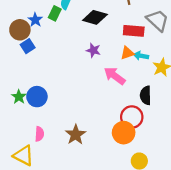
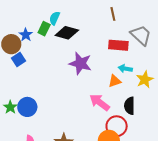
black diamond: (95, 17) -> (67, 33), moved
purple star: (93, 50) -> (80, 63), size x1.6
orange triangle: (127, 53) -> (115, 81), moved
pink arrow: (115, 76) -> (100, 102), moved

